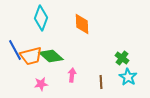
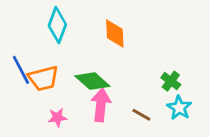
green diamond: (51, 56) -> (92, 81), moved
pink arrow: (72, 75) -> (101, 105), size x1.6
brown line: (101, 82) -> (141, 115), turned -56

